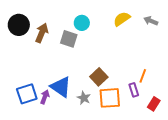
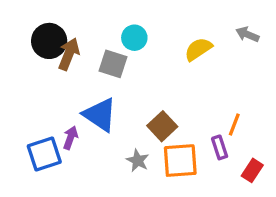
yellow semicircle: (122, 19) -> (198, 49), moved
black circle: (19, 25) -> (49, 41), moved
blue triangle: (61, 87) -> (100, 115), moved
purple arrow: (45, 97) -> (70, 138), moved

